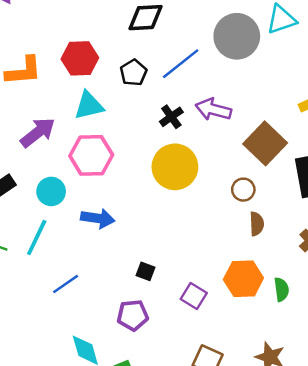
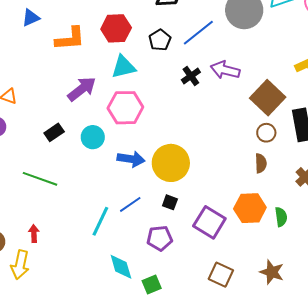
yellow circle: (175, 167) -> (171, 163), moved
brown circle: (243, 190) -> (266, 133), moved
cyan line: (37, 238) -> (100, 221), moved
blue line: (66, 284) -> (130, 204), moved
purple square: (194, 296) -> (209, 222), size x1.5

